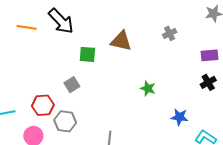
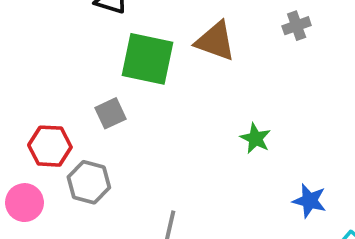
gray cross: (170, 33) -> (297, 26), moved
green square: (87, 54) -> (147, 59), size x1.6

